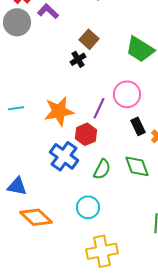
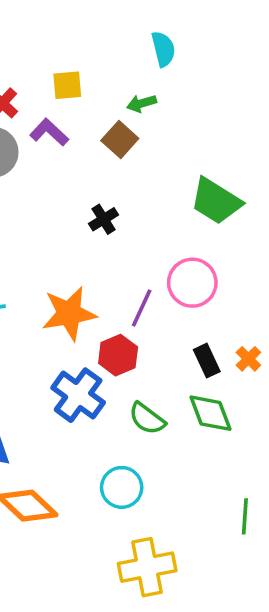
brown square: (89, 39) -> (120, 140), moved
black rectangle: (138, 126) -> (207, 361), moved
green semicircle: (102, 169) -> (147, 419), turned 100

